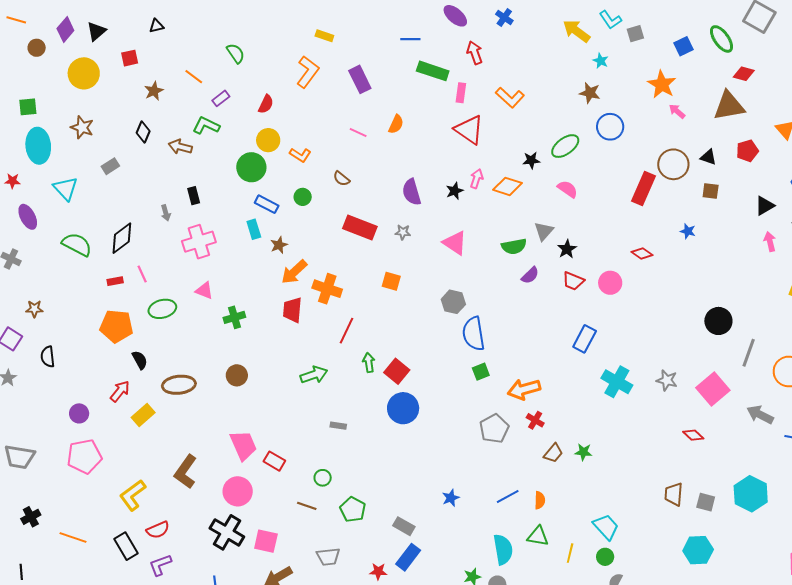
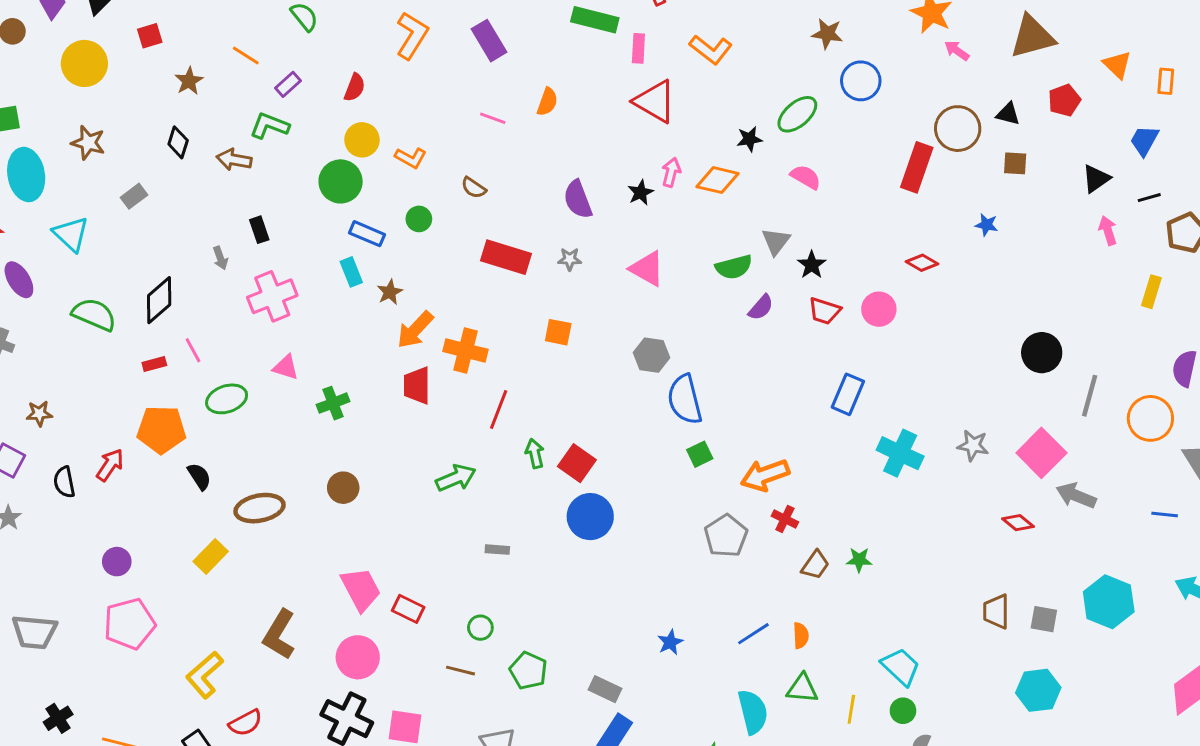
red arrow: (120, 391) -> (110, 465), moved
gray arrow: (760, 415) -> (1076, 496), moved

